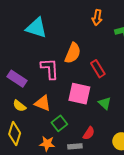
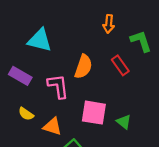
red rectangle: (98, 69) -> (120, 65), moved
purple rectangle: (17, 79) -> (20, 76), moved
yellow semicircle: (19, 106) -> (26, 114), moved

